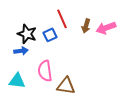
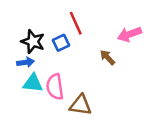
brown arrow: (86, 26) -> (107, 57), moved, turned 120
cyan triangle: (17, 81) -> (33, 83), moved

